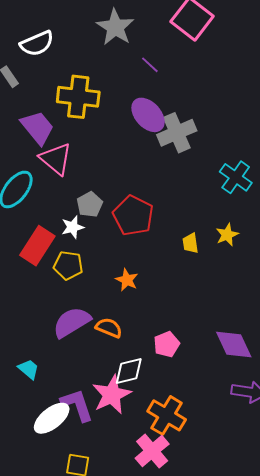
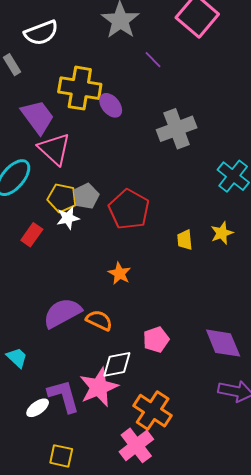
purple ellipse: (148, 115) -> (111, 105), moved, size x0.7
red rectangle: (37, 246) -> (32, 235), size x0.6
yellow pentagon: (68, 265) -> (62, 198), moved
white ellipse: (52, 418) -> (38, 408), size x0.6

